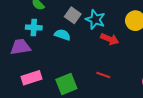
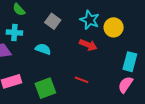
cyan star: (95, 20) -> (90, 20), moved
cyan semicircle: (62, 35) -> (43, 49), moved

